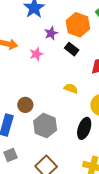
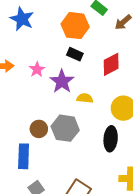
purple star: (51, 33) -> (62, 81), moved, size x1.5
gray hexagon: (45, 126) -> (65, 128), moved

